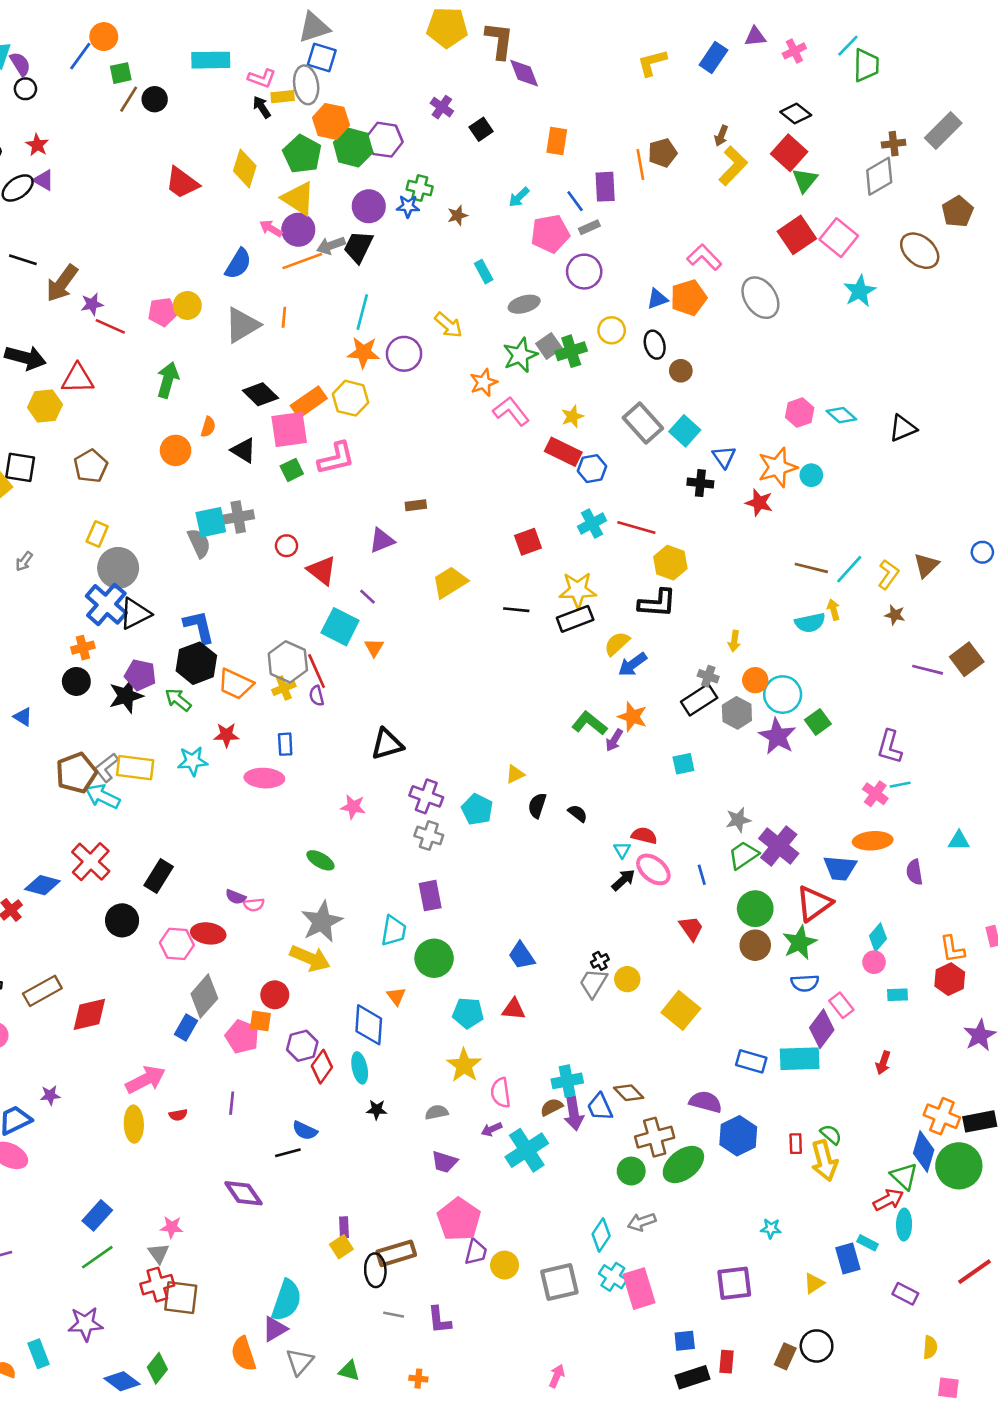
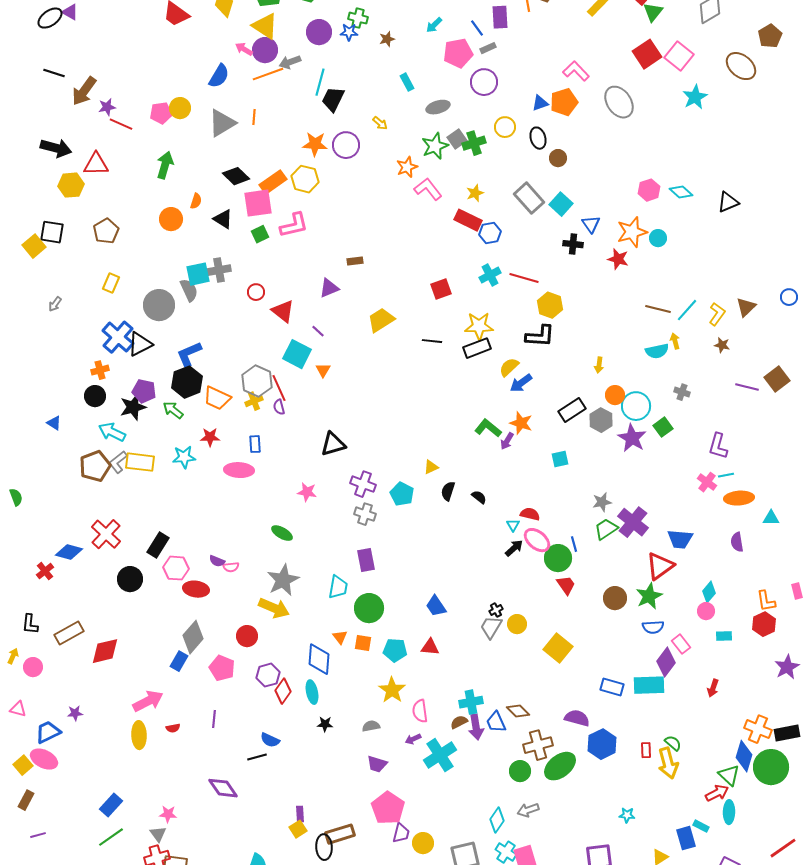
black trapezoid: (358, 247) -> (333, 99), moved
cyan line: (362, 312) -> (320, 82), moved
yellow arrow: (448, 325) -> (380, 123), size x0.7
gray circle: (118, 568) -> (159, 305), moved
blue L-shape: (199, 627) -> (189, 354), turned -100
gray cross: (708, 676) -> (682, 392), moved
cyan arrow: (102, 796) -> (112, 432), moved
orange ellipse: (873, 841) -> (739, 498), moved
green circle: (755, 909) -> (558, 558), moved
pink hexagon: (177, 944) -> (176, 568), moved
orange square: (260, 1021) -> (363, 643), moved

